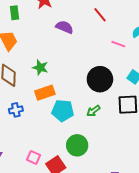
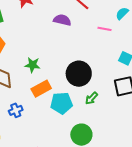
purple semicircle: (65, 27) -> (62, 20), moved
black circle: (100, 79) -> (79, 74), moved

